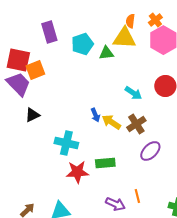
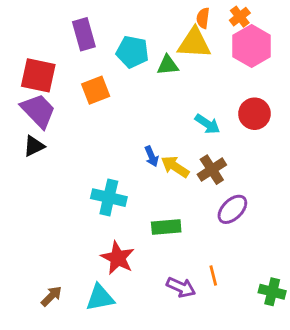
cyan pentagon: (82, 44) -> (132, 52), turned 30
orange square: (35, 70) -> (96, 90), moved
black triangle: (32, 115) -> (34, 146), moved
red star: (77, 172) -> (118, 258), moved, turned 30

